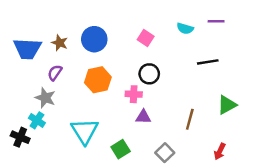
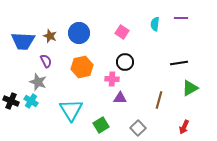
cyan semicircle: (185, 28) -> (155, 24), turned 80
black line: (208, 62) -> (179, 63), moved
purple semicircle: (55, 73) -> (46, 61), turned 120
black cross: (20, 137) -> (11, 101), moved

